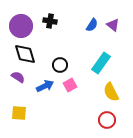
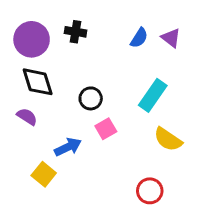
blue arrow: (45, 86) -> (68, 147), moved
yellow semicircle: (111, 92) -> (168, 139), turned -30
yellow square: (19, 113) -> (44, 174), moved, turned 35
red circle: (107, 120) -> (150, 191), moved

